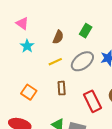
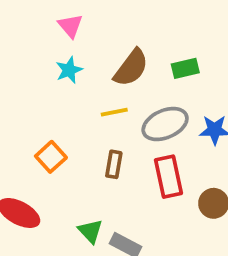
green rectangle: (86, 31) -> (185, 68), turned 32
brown semicircle: (58, 37) -> (131, 68), size x1.5
red rectangle: (92, 101) -> (168, 177), moved

